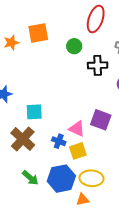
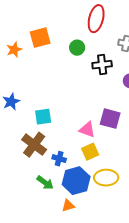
blue cross: (59, 141) -> (59, 159), moved
orange triangle: (83, 200) -> (68, 206), moved

